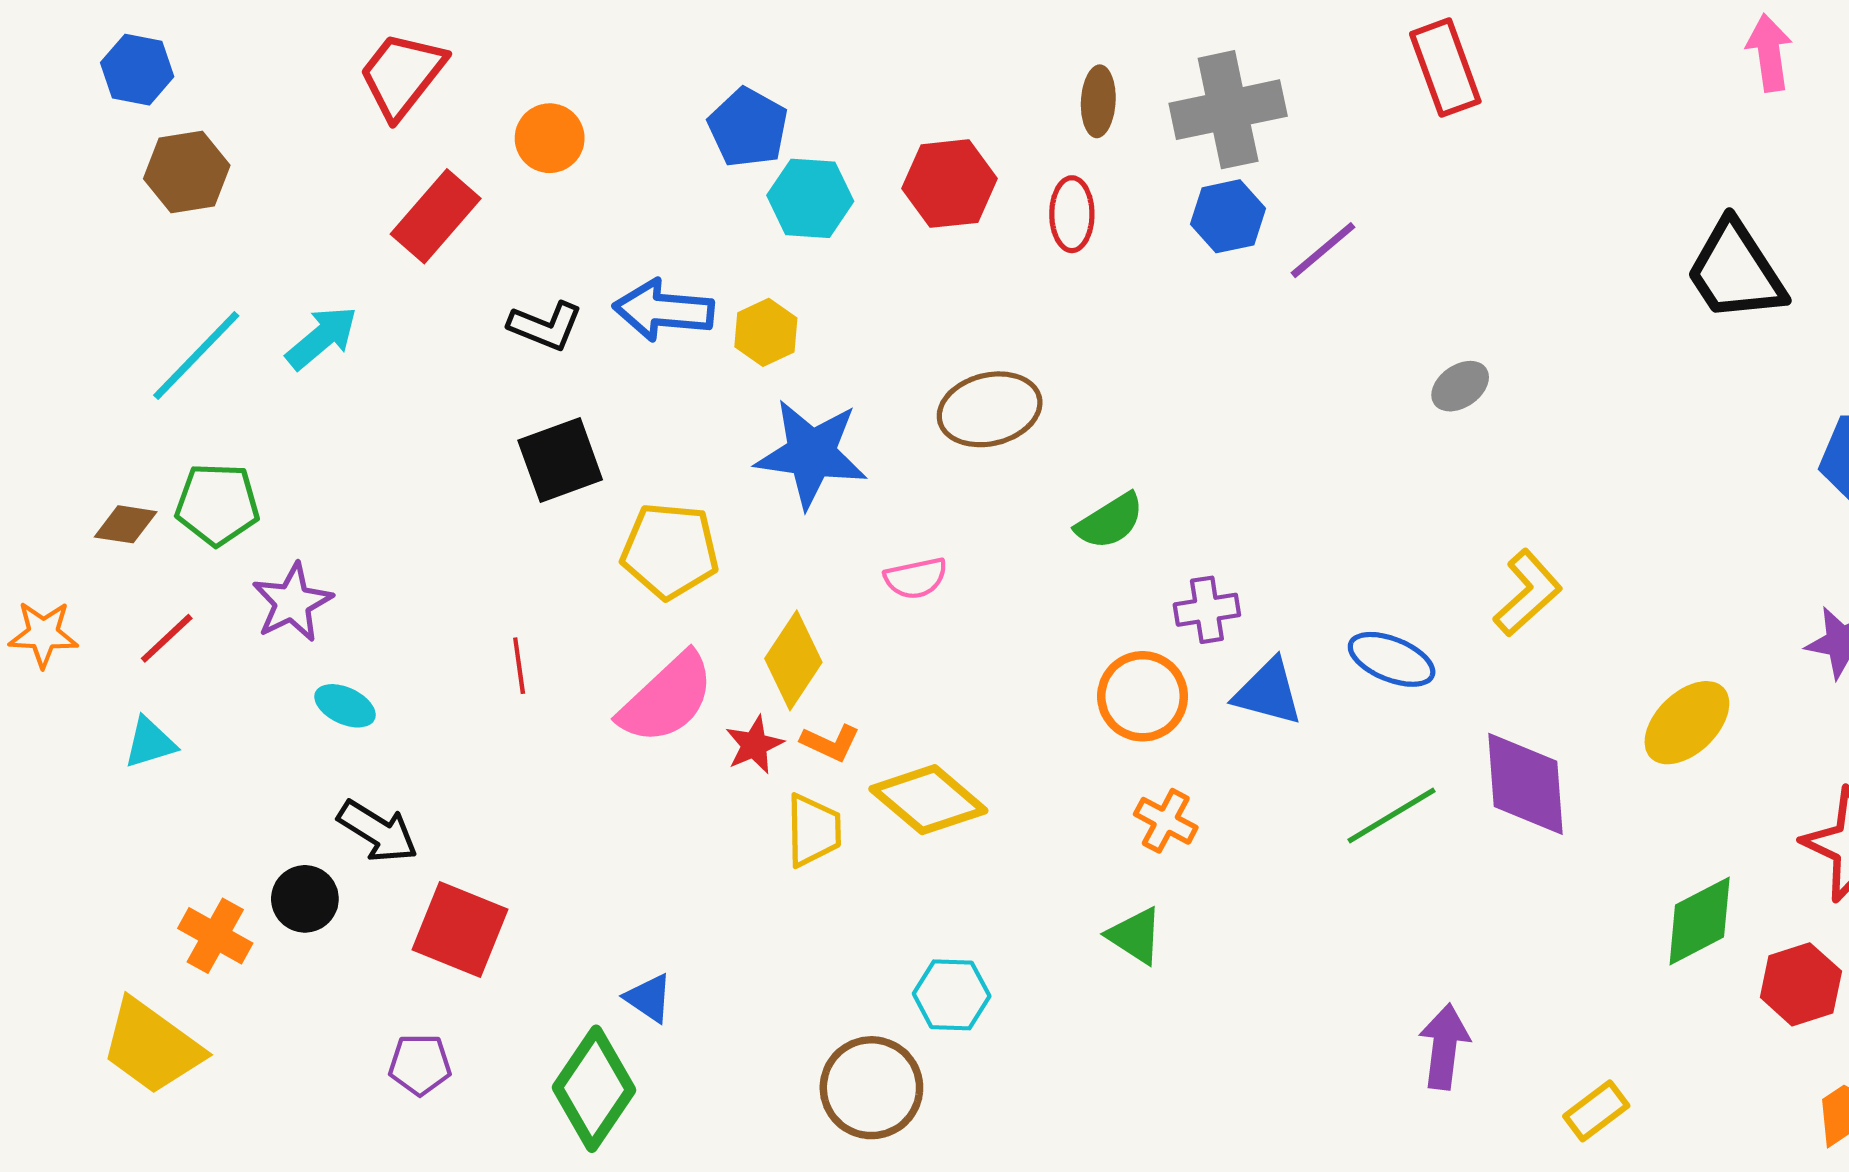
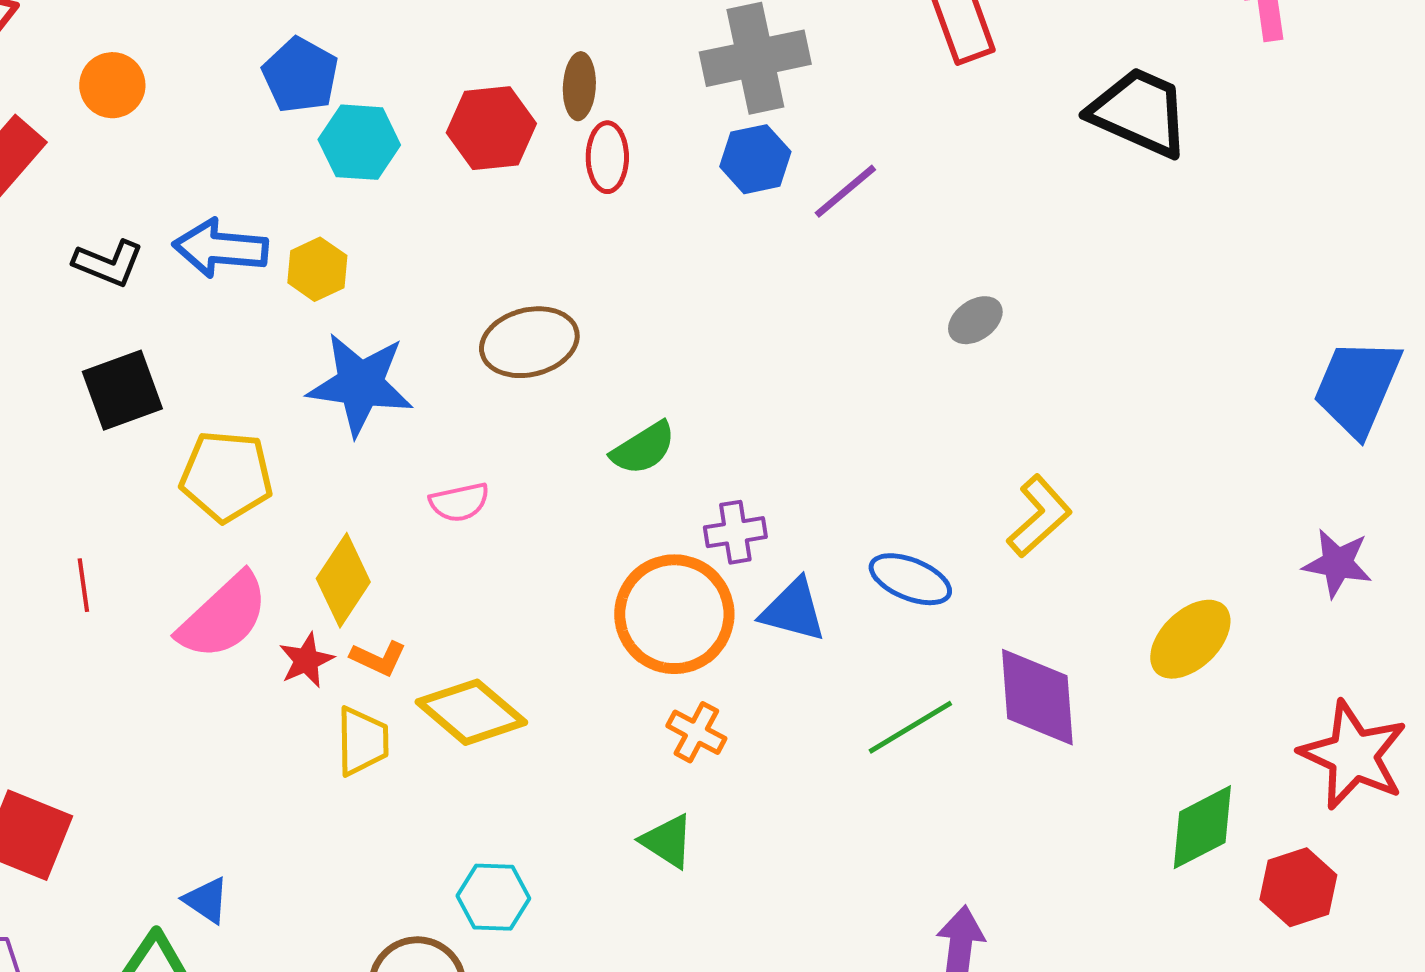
brown ellipse: (1098, 101) -> (579, 86), moved
black trapezoid: (1735, 271) -> (1139, 112), moved, turned 147
orange circle: (1143, 696) -> (674, 614), size x1.4

